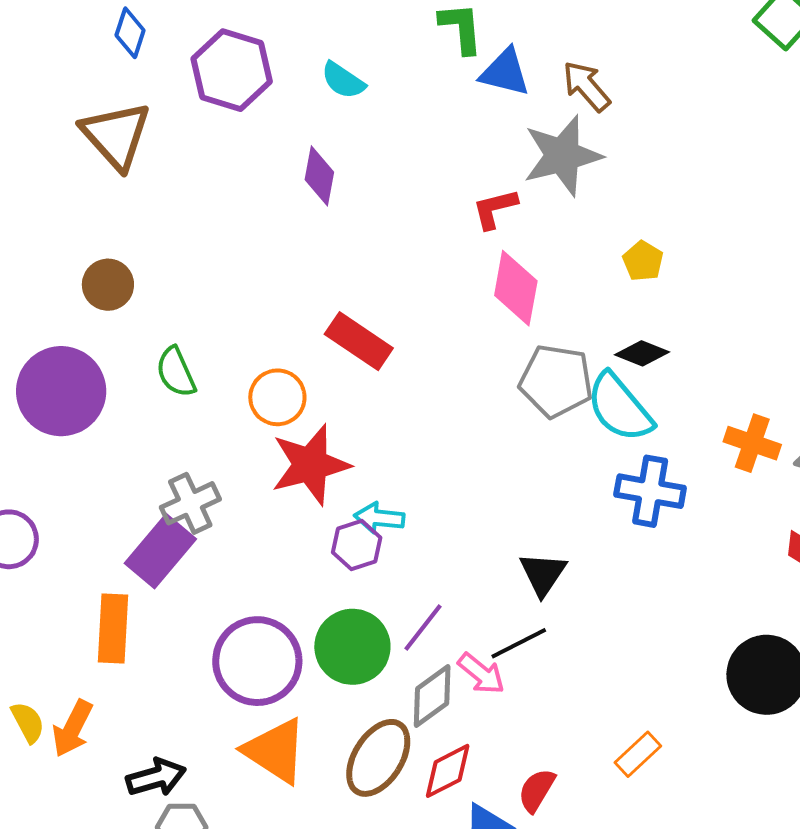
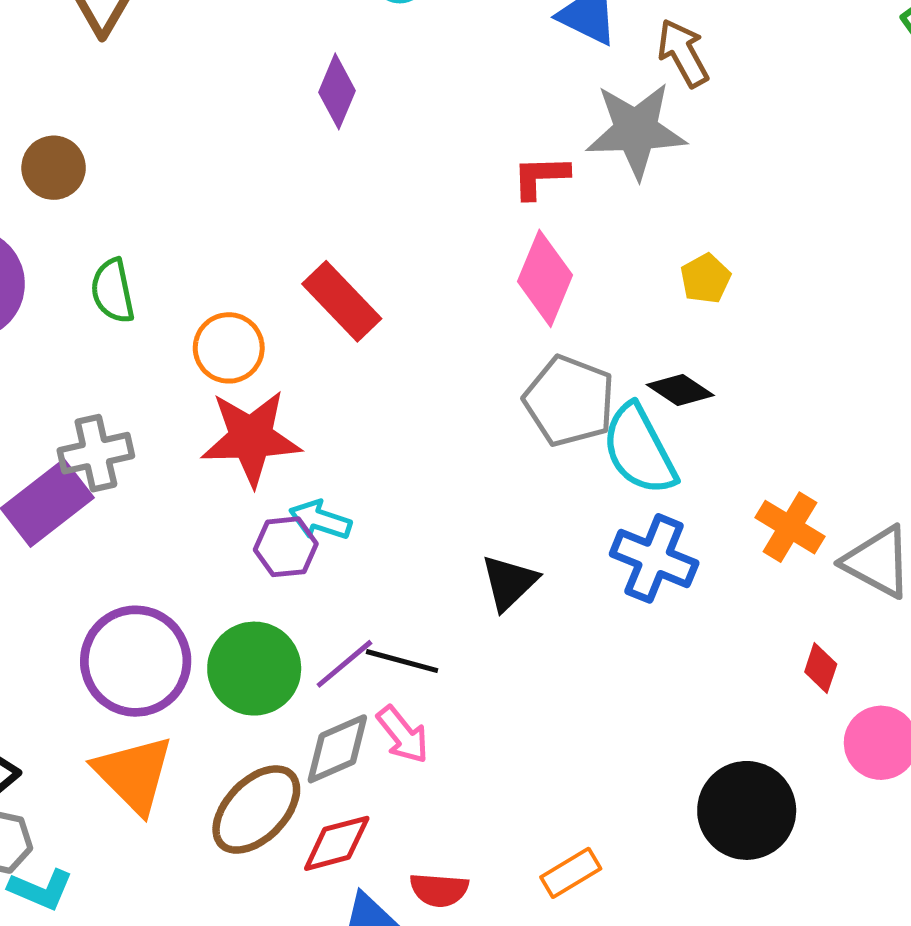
black triangle: (543, 574) -> (509, 582), moved
black line: (519, 643) -> (402, 661), moved, turned 30
red semicircle: (537, 790) -> (439, 890), turned -129

